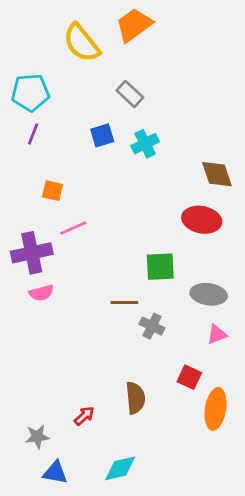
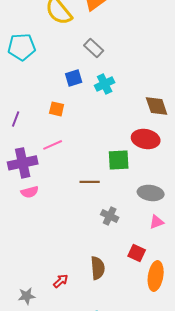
purple line: (33, 134) -> (16, 119), moved
orange square: (52, 191) -> (57, 109), moved
green square: (160, 267) -> (119, 160), moved
brown line: (124, 303) -> (90, 182), moved

